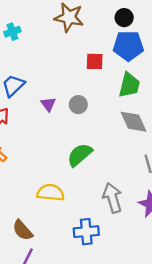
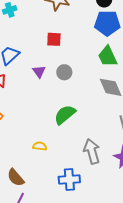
red square: (95, 61) -> (54, 39), moved
green trapezoid: (129, 85) -> (108, 56), turned 140
yellow semicircle: (51, 193) -> (40, 146), size x0.6

